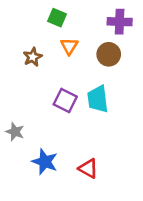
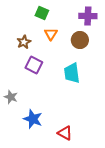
purple square: (65, 100) -> (34, 65), moved
red triangle: (88, 168) -> (65, 133), moved

